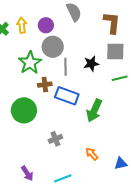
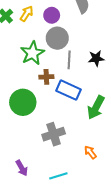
yellow arrow: (22, 25) -> (27, 14), turned 35
gray cross: (55, 139) -> (54, 134), size x1.5

